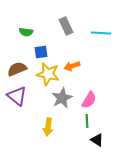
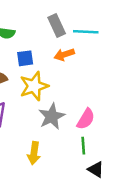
cyan line: (101, 33) -> (86, 32), moved
orange arrow: (72, 66) -> (64, 55), moved
yellow star: (48, 74) -> (34, 86), turned -30

